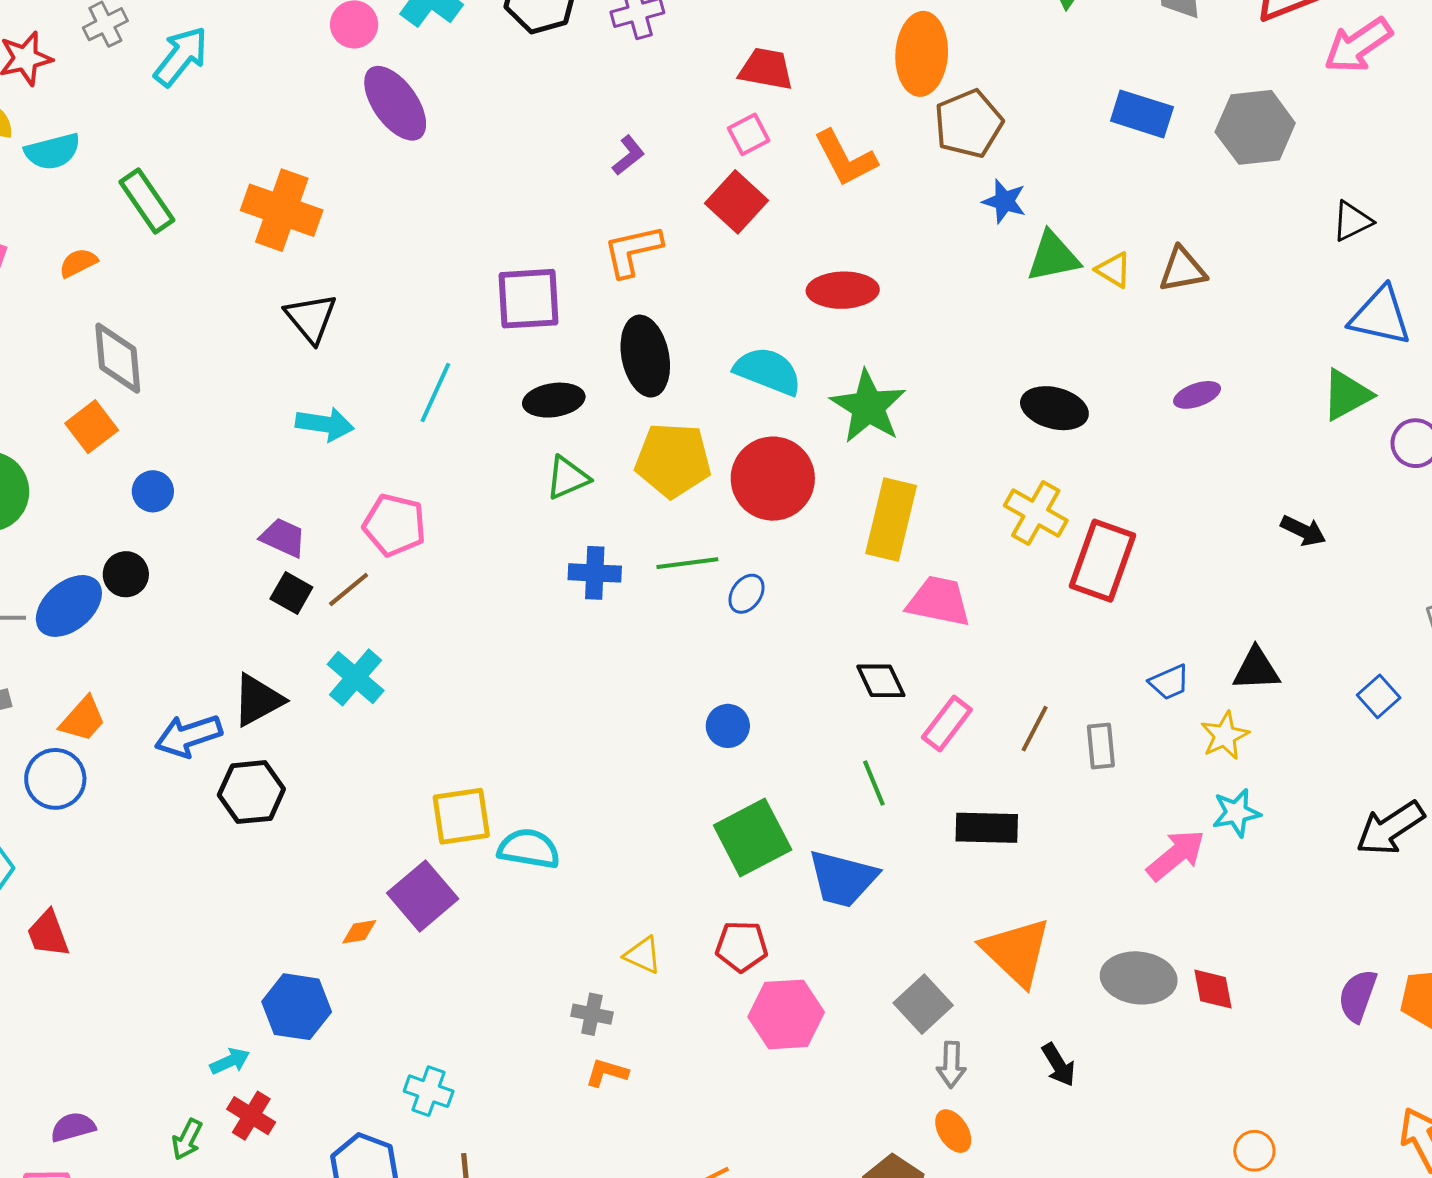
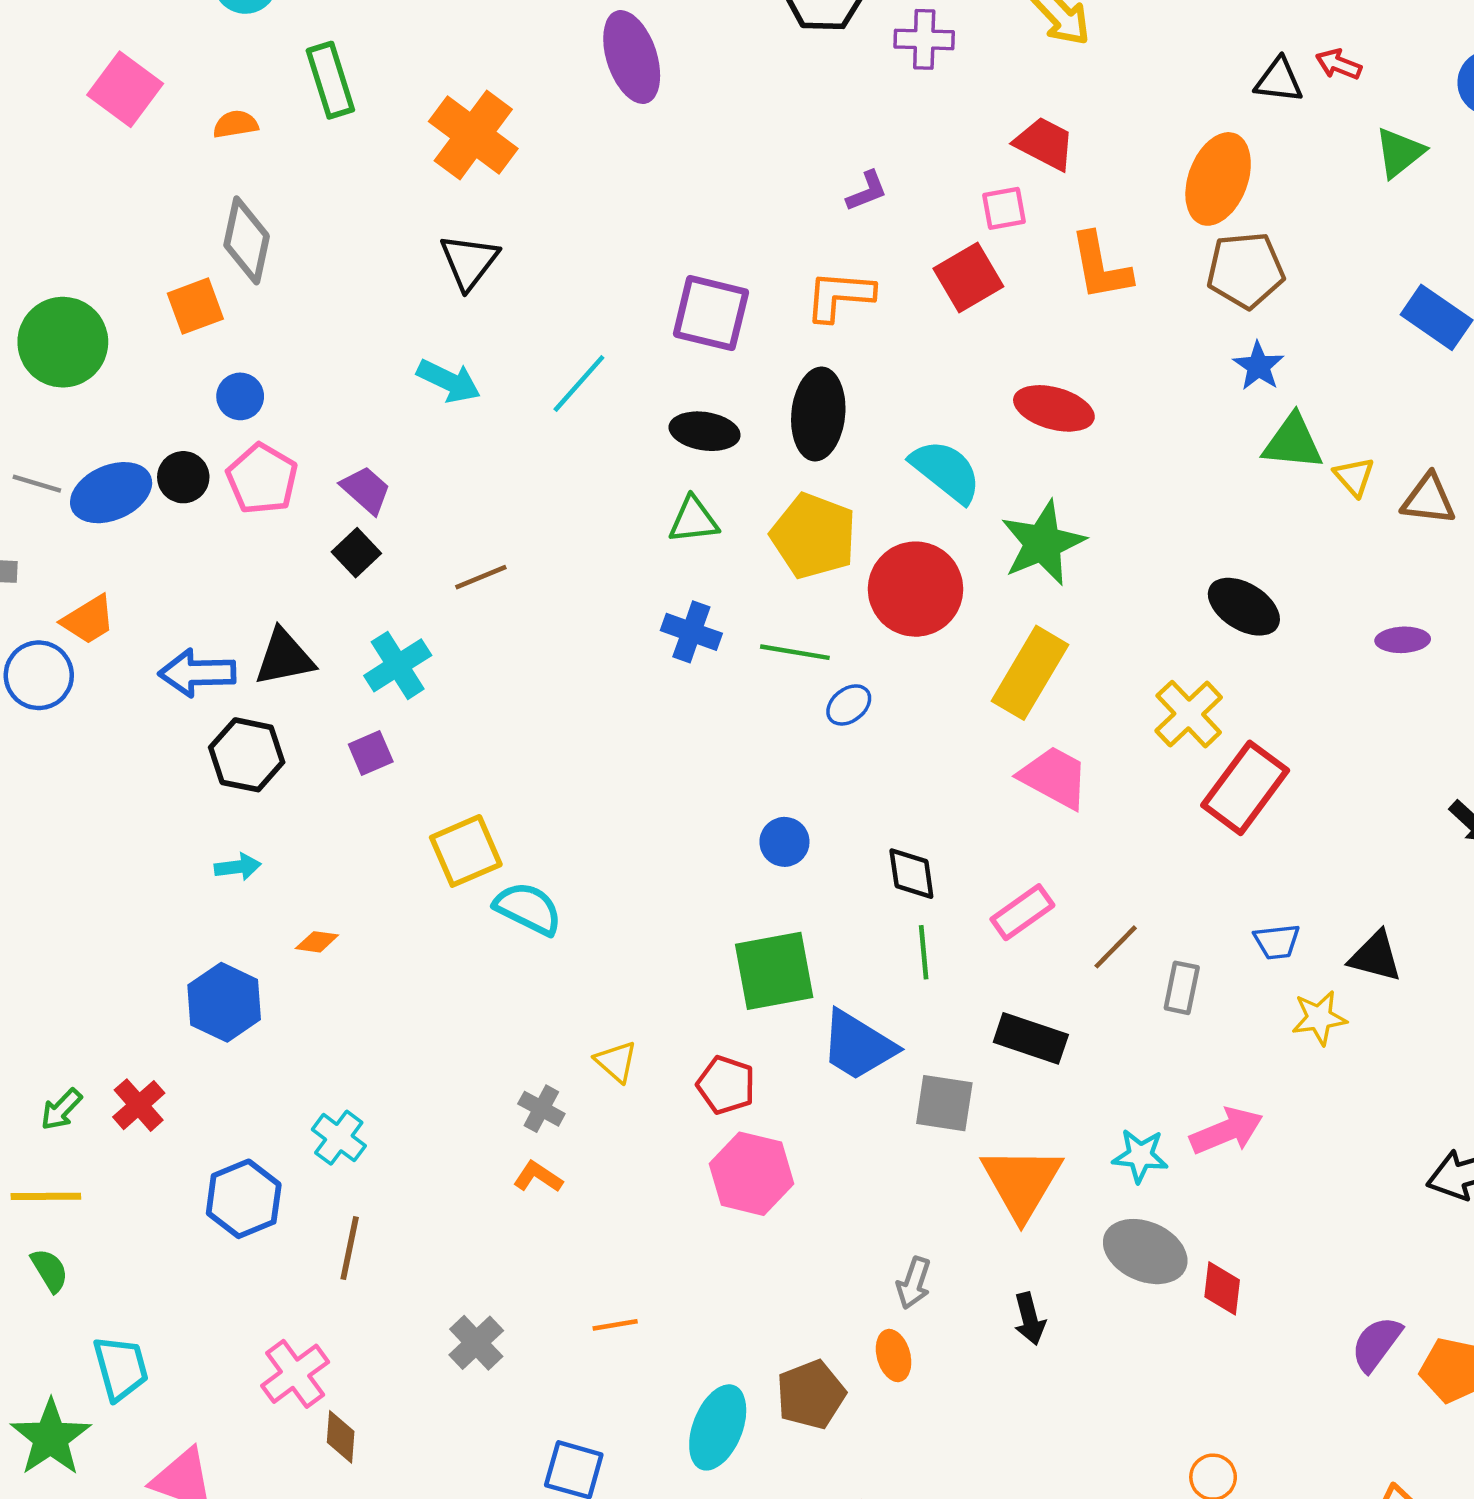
pink pentagon: (394, 525) -> (262, 479), moved
brown line: (349, 589) -> (481, 577), moved
black diamond: (881, 681) -> (911, 874), moved
cyan star: (1236, 813) -> (1140, 1156), moved
yellow square: (461, 816) -> (466, 851), turned -32
purple square: (423, 896) -> (371, 753), moved, size x0.6
gray square: (923, 1004) -> (944, 1103), moved, turned 34
cyan arrow: (230, 1061) -> (238, 867), moved

